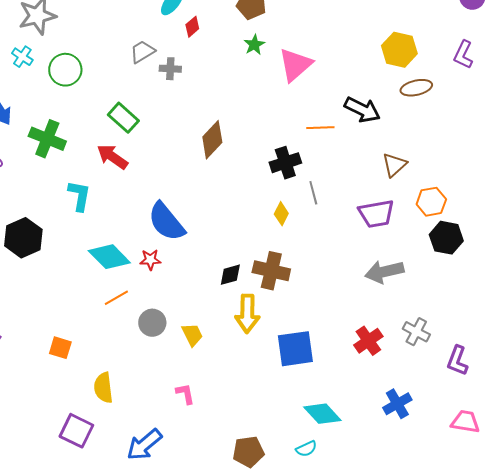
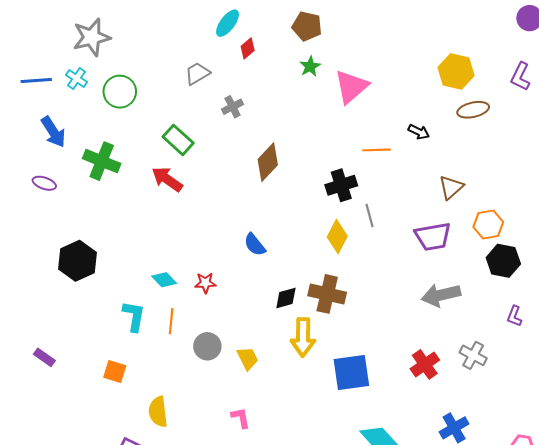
gray cross: (170, 69) -> (233, 107), moved, turned -30
black arrow: (362, 110) -> (419, 132), size x0.6
cyan L-shape: (79, 196) -> (134, 316), moved
yellow diamond: (281, 214) -> (337, 237), size x1.4
blue semicircle: (166, 222) -> (255, 245), moved, size x0.6
cyan diamond: (109, 257) -> (164, 280), size x0.6
orange line: (116, 298) -> (171, 321), turned -55
purple L-shape: (457, 361) -> (514, 316), moved, size x0.7

